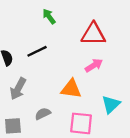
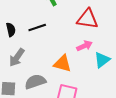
cyan triangle: (111, 104) -> (102, 60), moved
gray semicircle: (43, 114) -> (35, 82), size x1.5

